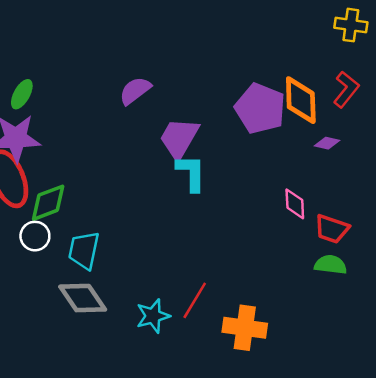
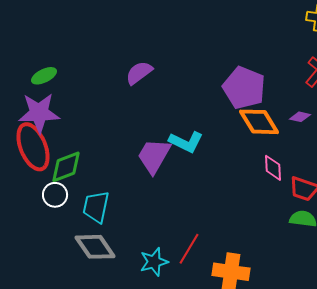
green ellipse: (22, 94) -> (44, 76), turned 35
orange diamond: (301, 100) -> (259, 122), moved, turned -30
purple trapezoid: (179, 138) -> (154, 156), moved
cyan L-shape: (191, 173) -> (186, 142), turned 116

